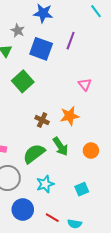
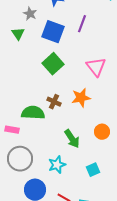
green square: (23, 81) -> (53, 64), moved
pink triangle: (85, 84) -> (96, 67), size x1.5
green arrow: (60, 146) -> (72, 139), moved
green semicircle: (34, 154) -> (33, 113), moved, turned 40

